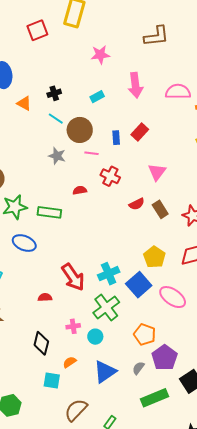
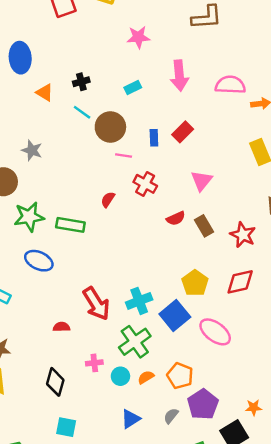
gray star: (57, 156) -> (32, 150), moved
red semicircle: (80, 190) -> (108, 200), turned -48
orange semicircle: (70, 362) -> (146, 377), moved
blue triangle: (105, 372) -> (130, 419), size x0.7

